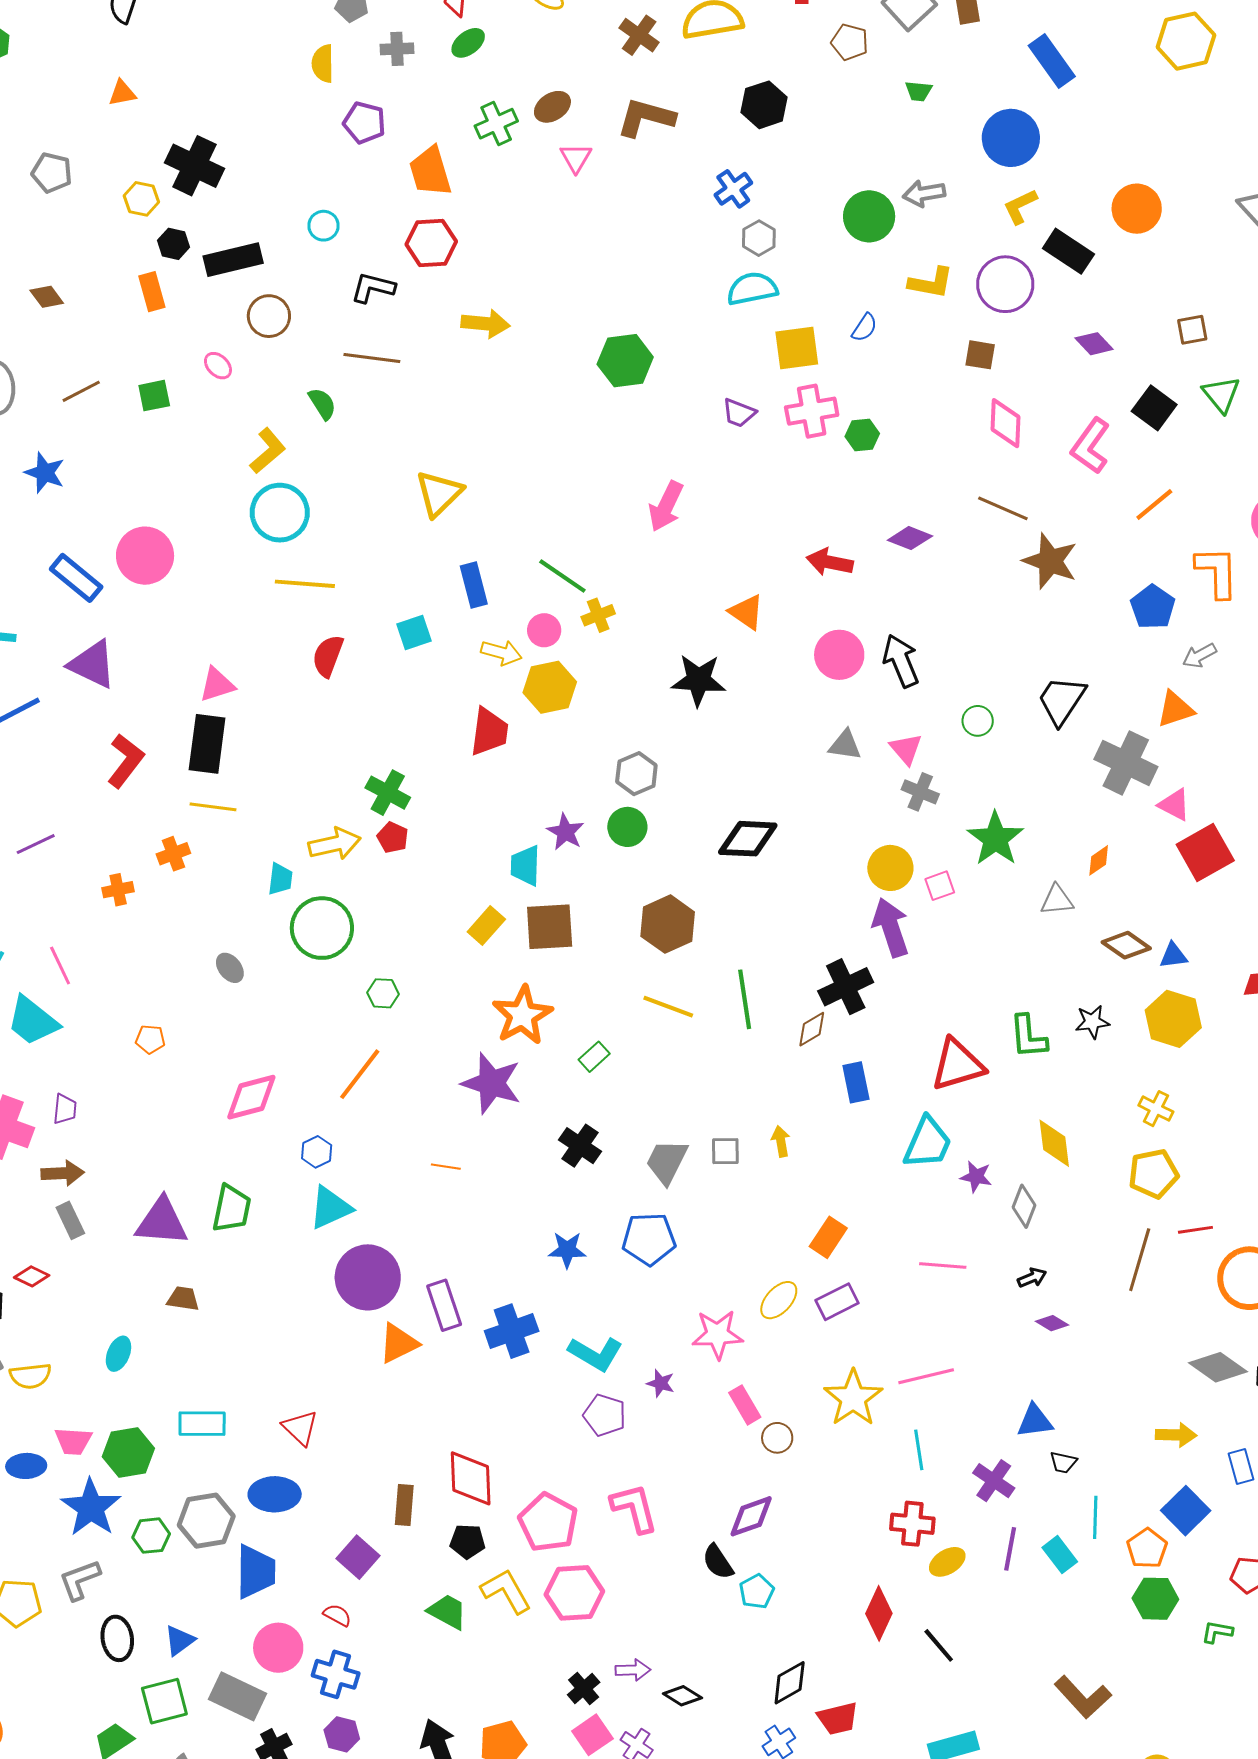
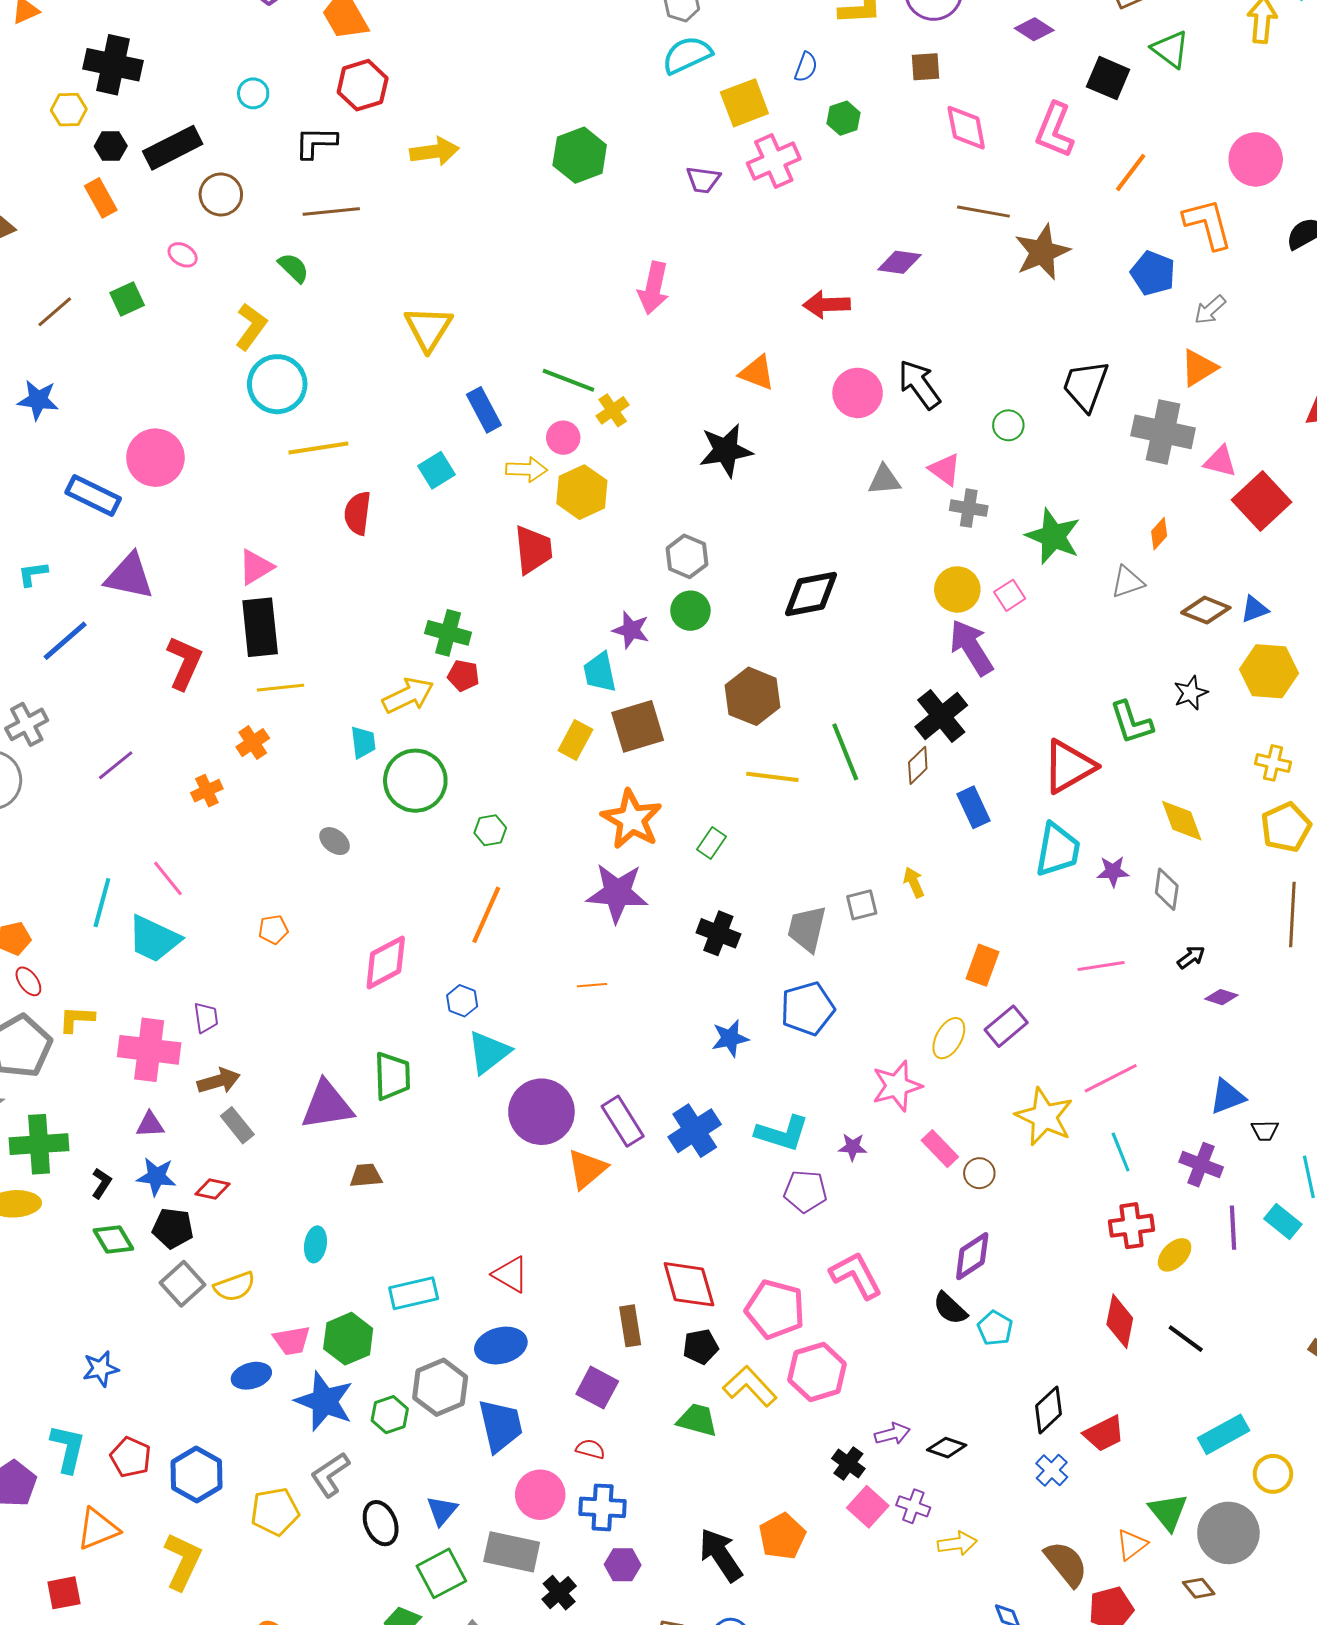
green hexagon: (862, 435) -> (844, 118), moved
brown star: (1050, 561) -> (1042, 252), turned -30

